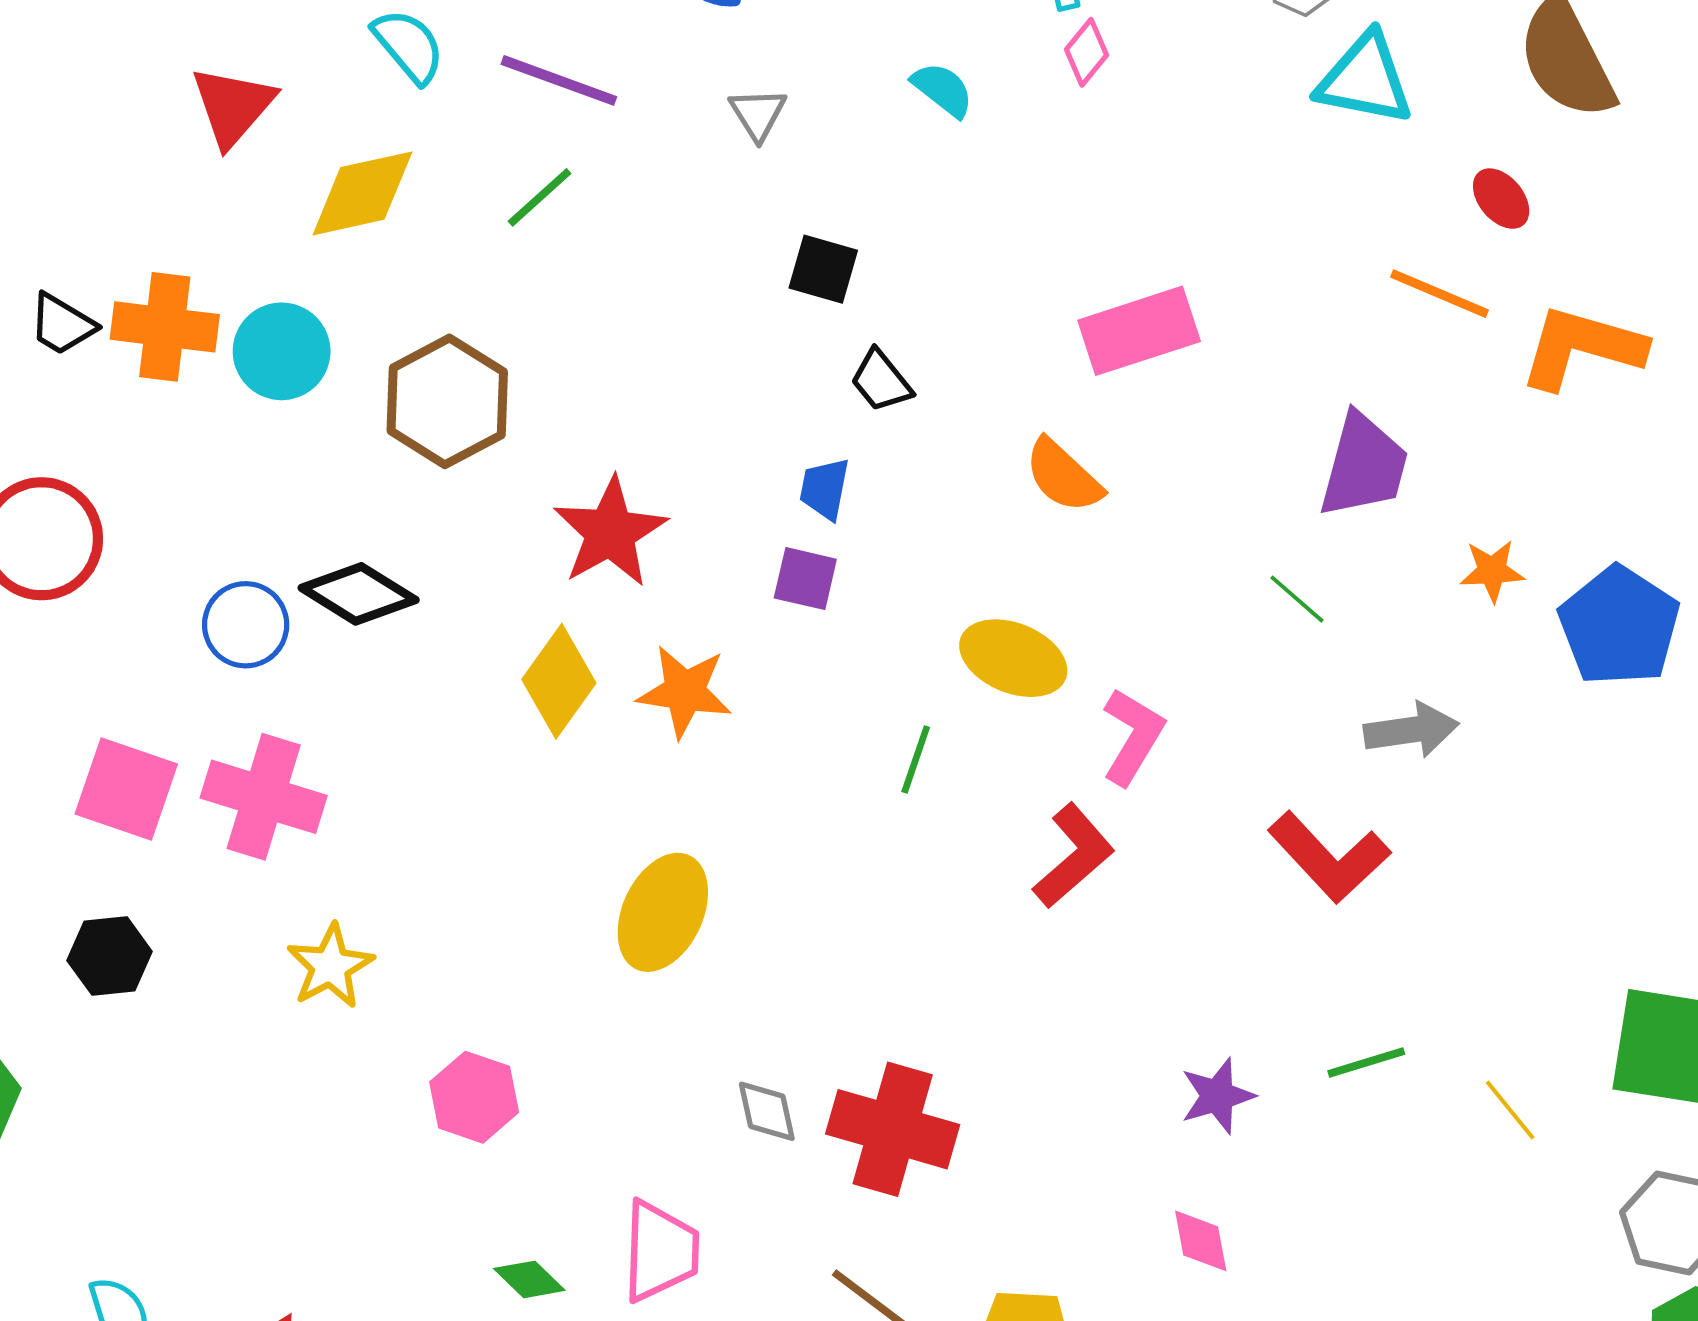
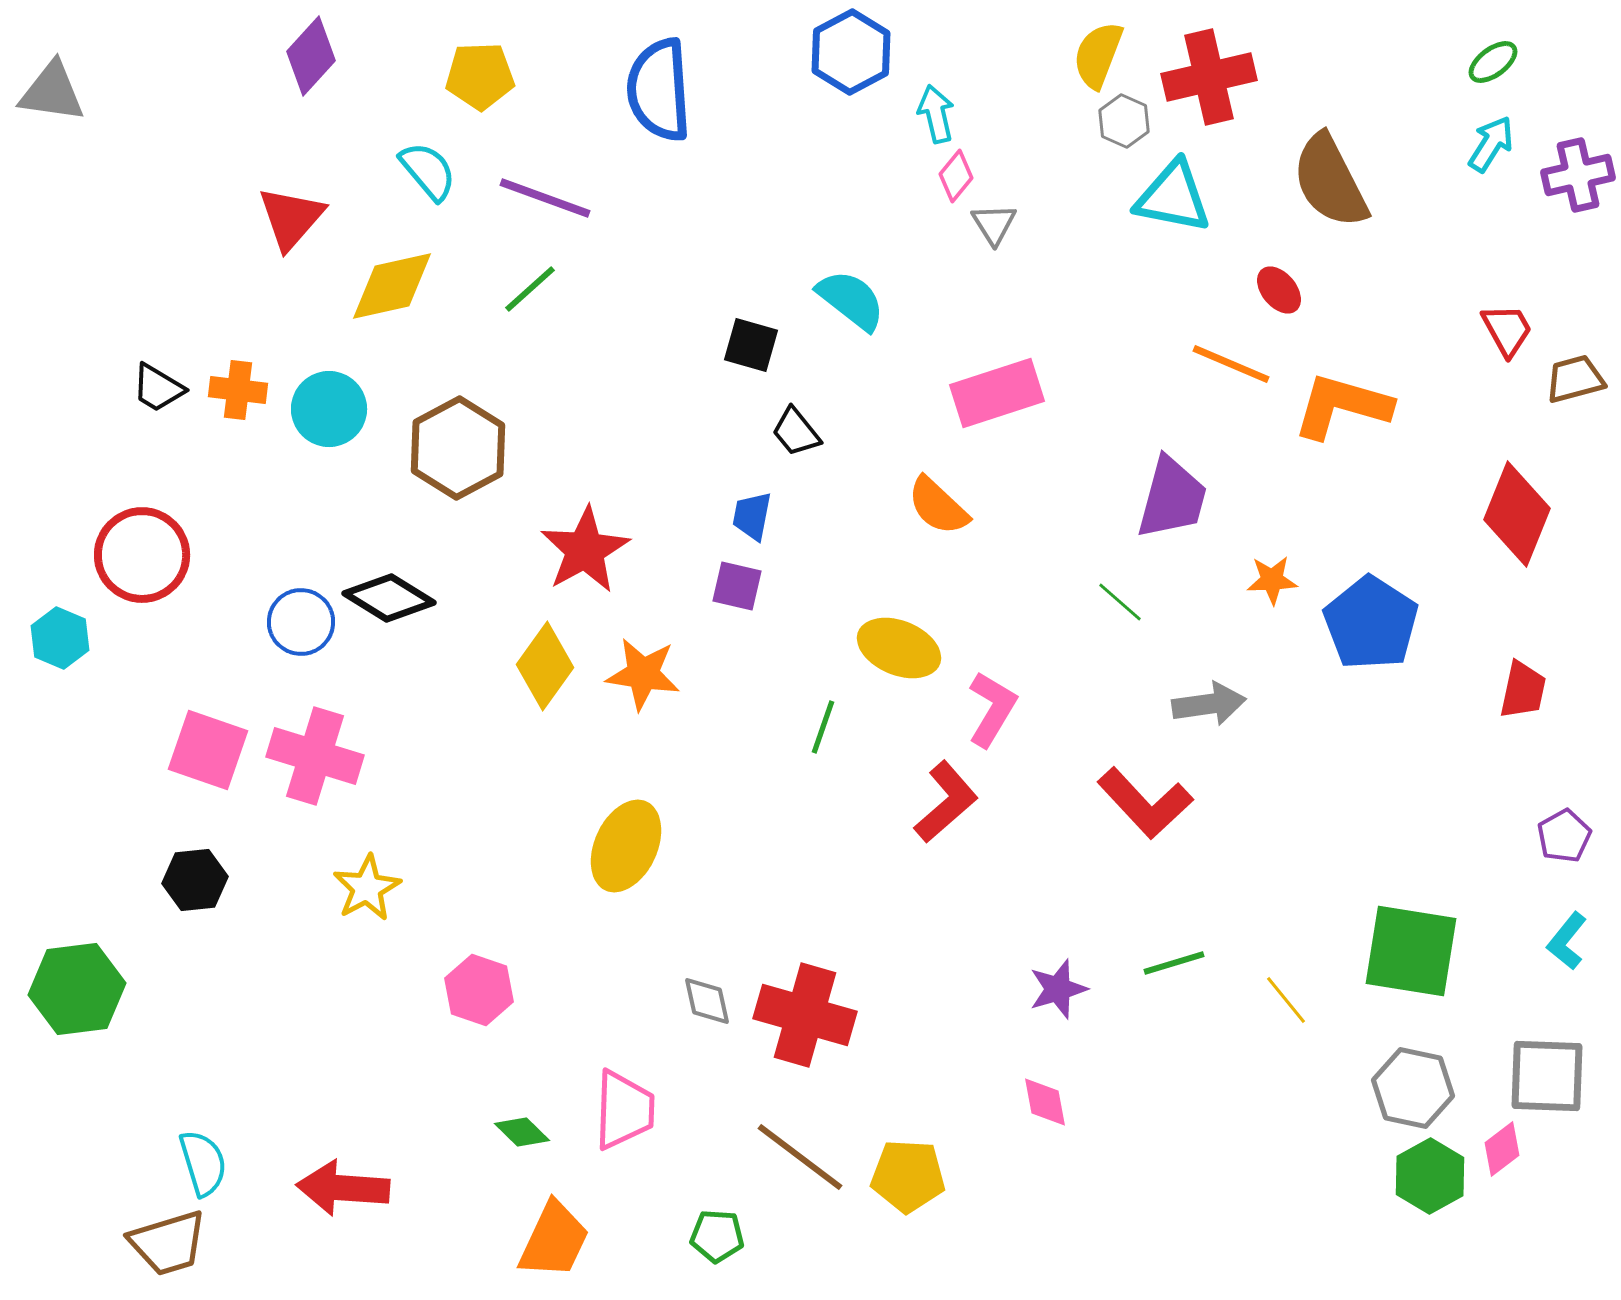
cyan semicircle: (943, 89) -> (851, 300), moved, size x1.4
gray triangle: (758, 114) -> (994, 224), moved
orange cross: (165, 327) -> (238, 390), size x0.7

